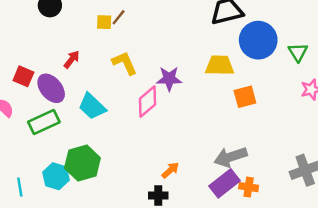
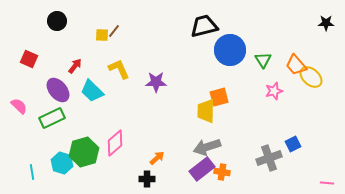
yellow trapezoid: (220, 65) -> (206, 111), moved, turned -90
red square: (23, 76) -> (29, 59), moved
pink diamond: (147, 102) -> (115, 143), moved
cyan trapezoid: (92, 106) -> (92, 91), moved

